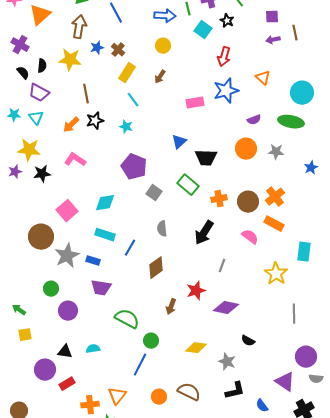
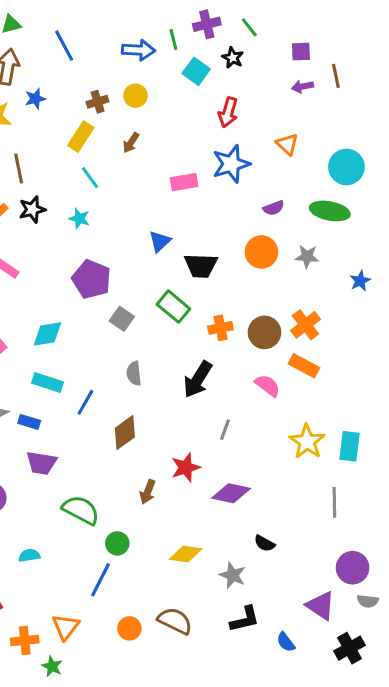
brown cross: (118, 50) -> (98, 102), moved, turned 32
cyan rectangle: (304, 252) -> (349, 446), moved

